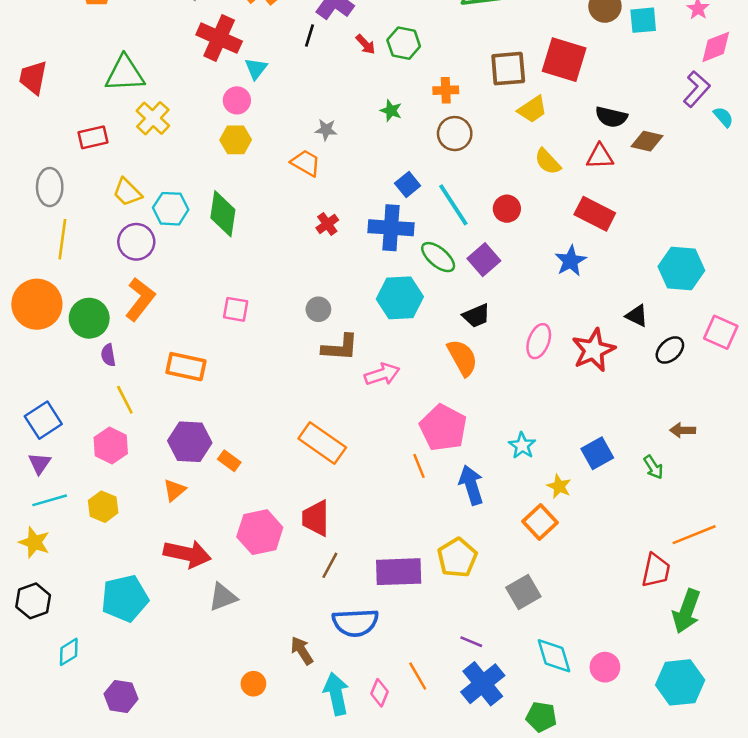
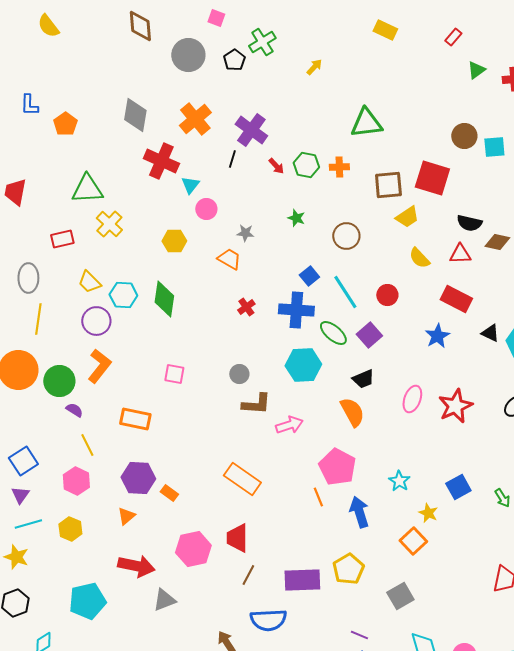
orange cross: (446, 90) -> (339, 167), moved
pink circle: (237, 100) -> (206, 209), moved
black triangle: (637, 316) -> (490, 333), moved
purple semicircle: (108, 355) -> (74, 410), turned 132

